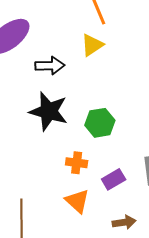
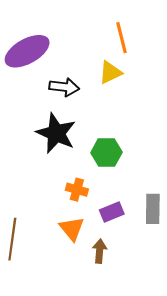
brown arrow: (124, 222) -> (100, 251), moved, turned -85

